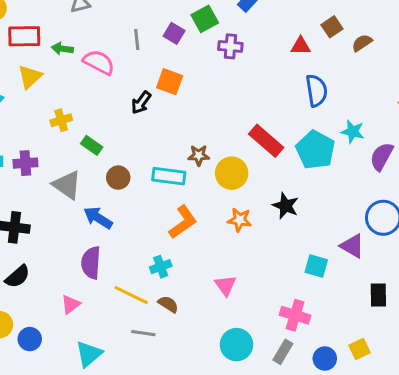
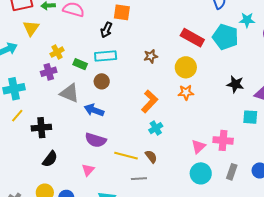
purple cross: (25, 163) -> (49, 72), moved
yellow circle: (232, 173) -> (186, 67), moved
cyan rectangle: (169, 176) -> (106, 56), moved
black star: (286, 206) -> (235, 84), moved
purple semicircle: (91, 263) -> (96, 140), turned -65
cyan square: (316, 266) -> (250, 117), moved
cyan cross: (161, 267) -> (156, 128), moved
pink triangle: (225, 285) -> (198, 147), moved, turned 35
brown semicircle: (168, 304) -> (151, 157), turned 32
pink cross: (295, 315) -> (223, 140), moved

